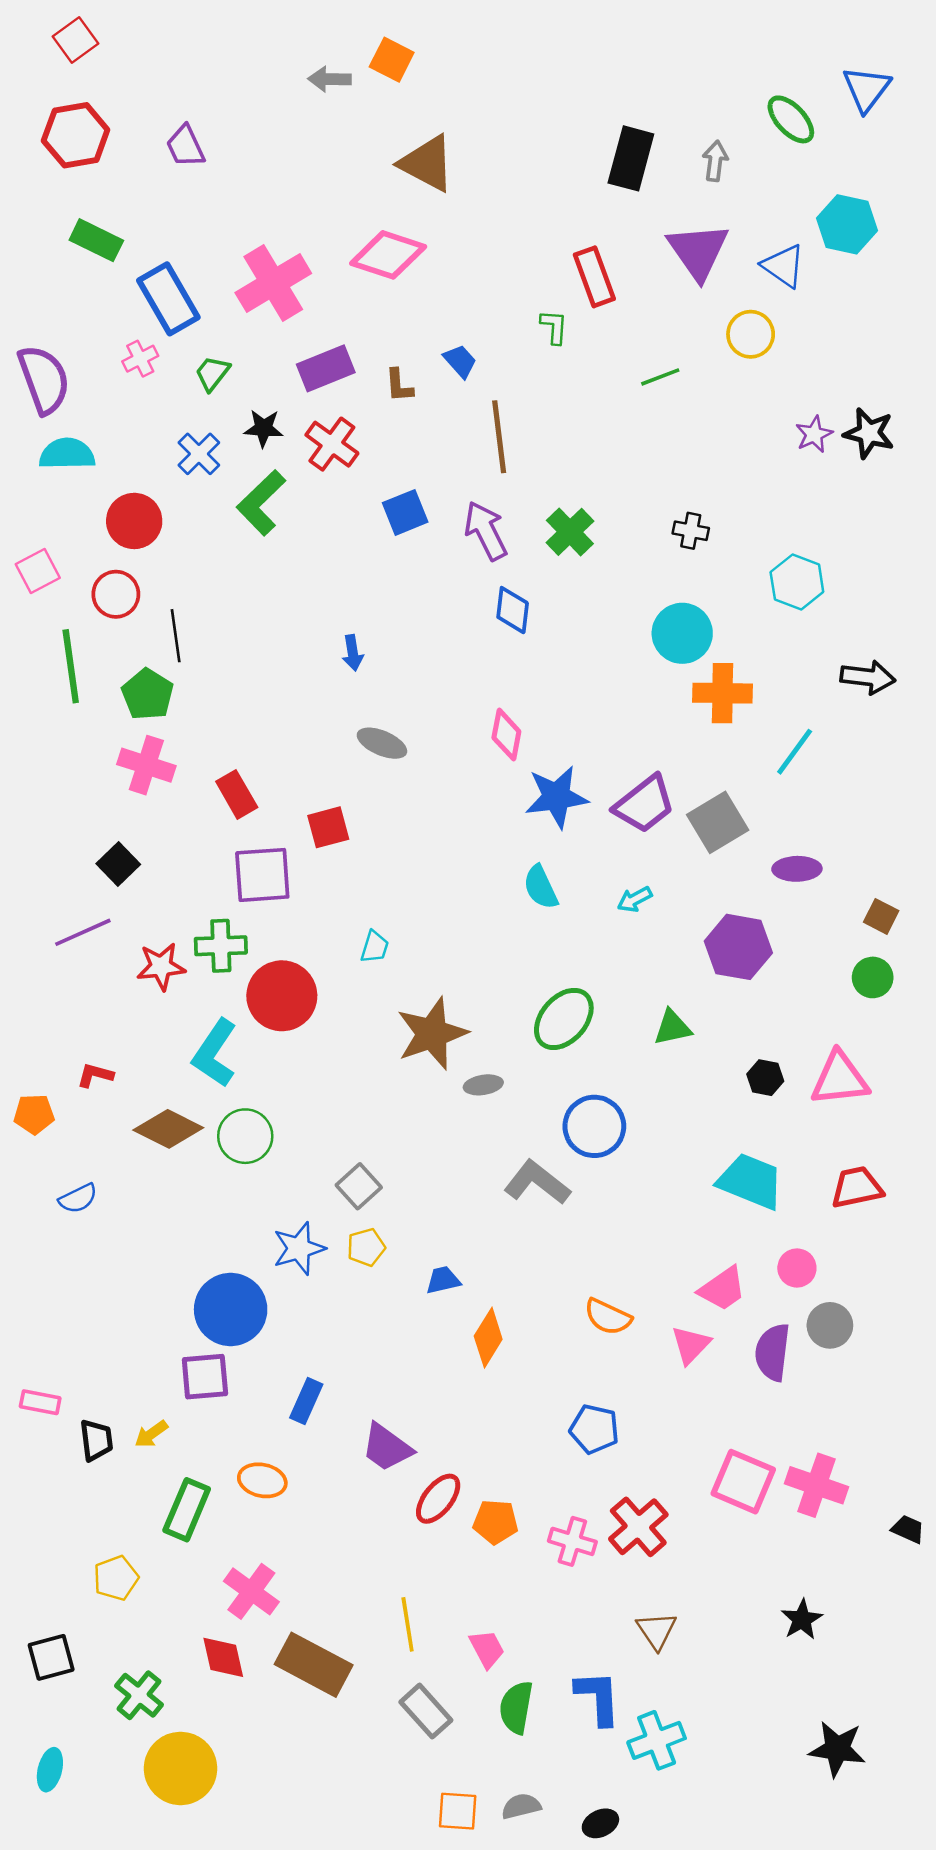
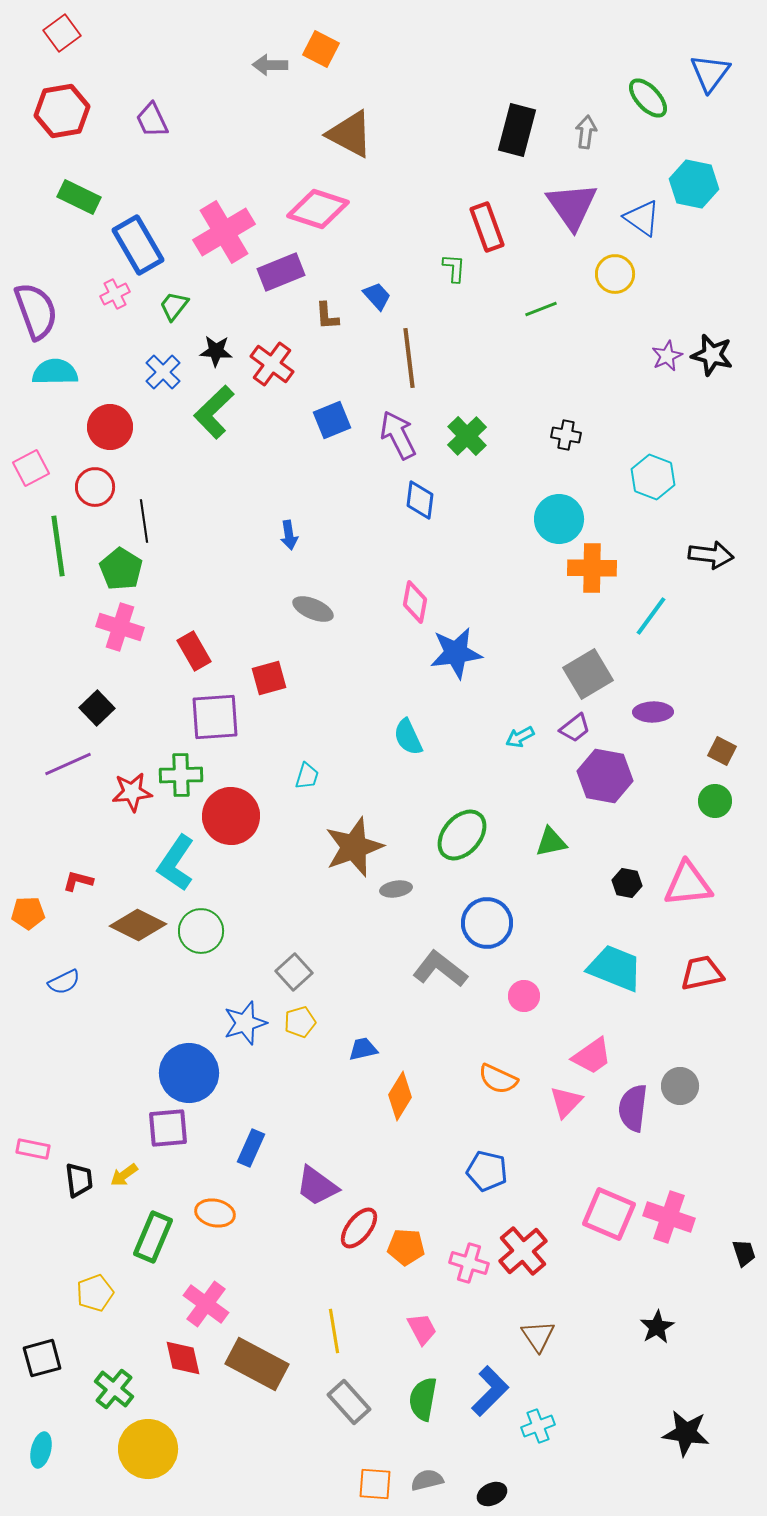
purple rectangle: (326, 368) -> (281, 272), moved
purple trapezoid: (644, 804) -> (575, 728), moved, size x0.6
cyan semicircle: (541, 887) -> (408, 737), moved
pink circle: (797, 1268) -> (524, 996), moved
black trapezoid: (908, 1529) -> (744, 1253), turned 48
pink trapezoid: (487, 1649) -> (422, 1329), moved
blue L-shape: (598, 1698) -> (490, 1391), turned 48
cyan cross: (657, 1740) -> (538, 1426), size x0.7

